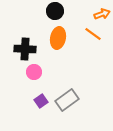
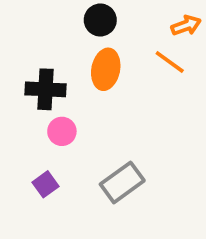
purple square: (41, 101) -> (45, 184), moved

